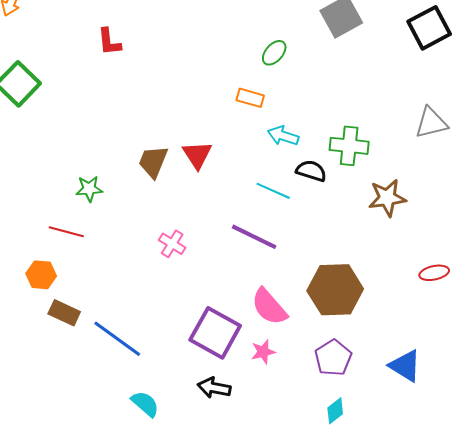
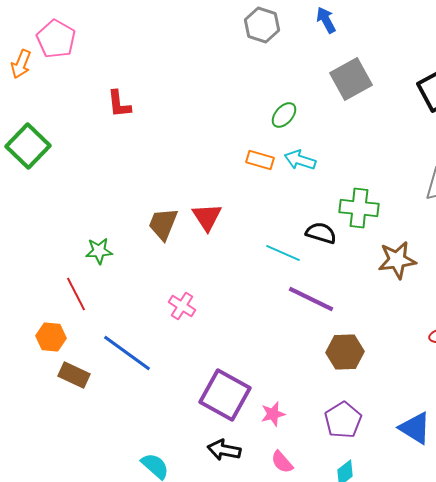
cyan arrow: (283, 136) -> (300, 160), moved
red line: (66, 232) -> (76, 294), turned 48
purple line: (254, 237) -> (311, 299), moved
brown hexagon: (335, 290) -> (345, 352), size x0.7
pink semicircle: (269, 307) -> (282, 462), moved, size x0.6
blue line: (117, 339) -> (127, 353), moved

